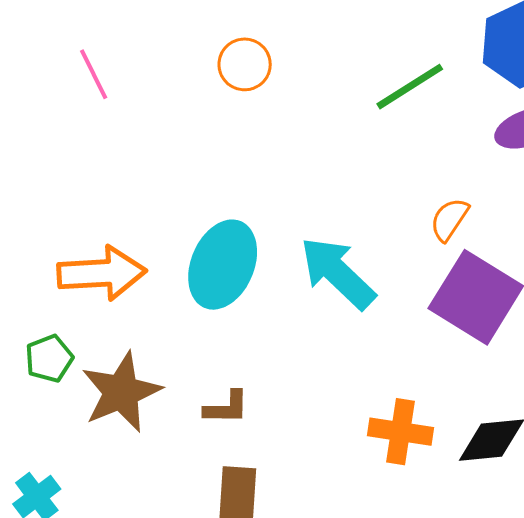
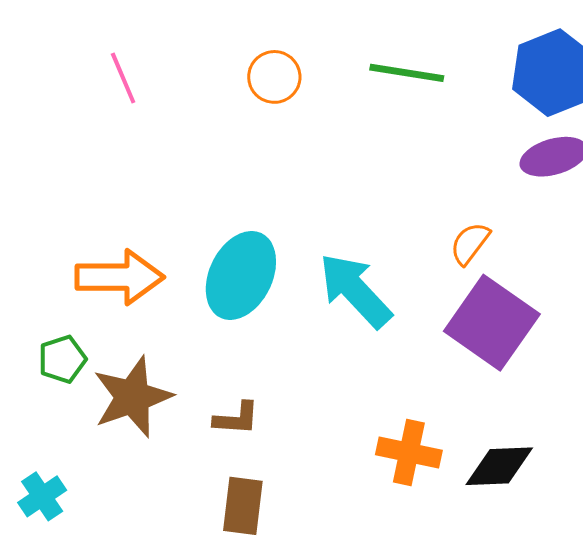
green line: (410, 87) -> (407, 73), moved, turned 38

